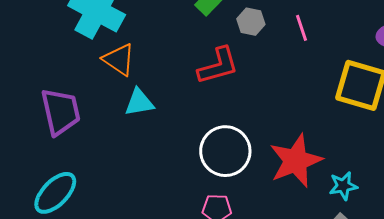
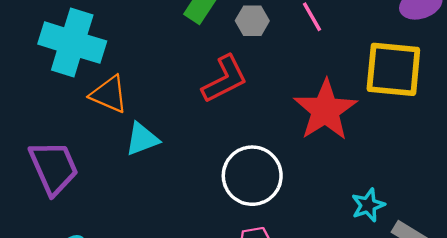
red star: (296, 161) -> (325, 110), moved
cyan star: (343, 186) -> (368, 205), moved

